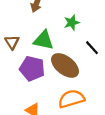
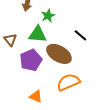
green star: (72, 23) -> (48, 16), moved
purple pentagon: (32, 68) -> (31, 60), turned -30

